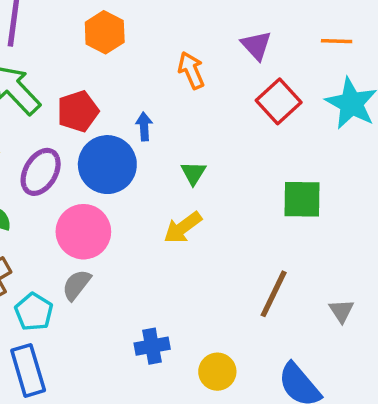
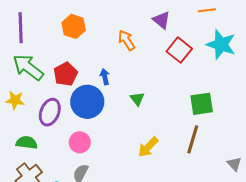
yellow arrow: (183, 228) -> (148, 147), moved
pink circle: (83, 232) -> (80, 142), size x0.7
brown line: (274, 294) -> (193, 139), moved

